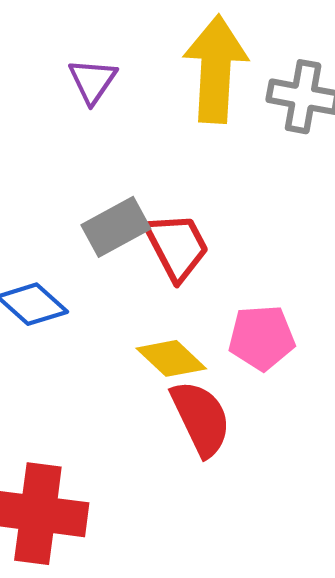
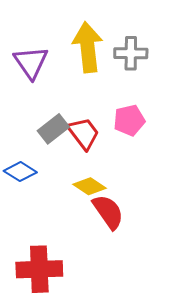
purple triangle: (93, 81) -> (31, 62), size x1.5
pink pentagon: (262, 338) -> (129, 120), moved

